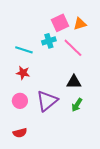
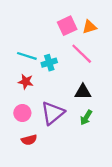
cyan cross: (49, 41) -> (49, 63), moved
red semicircle: (20, 133) -> (29, 140), moved

